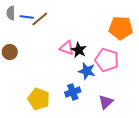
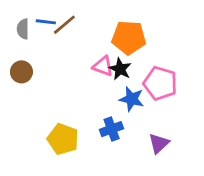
gray semicircle: (11, 13) -> (23, 29), moved
orange pentagon: (121, 28) -> (129, 38), moved

